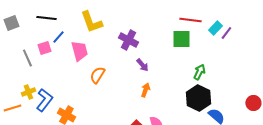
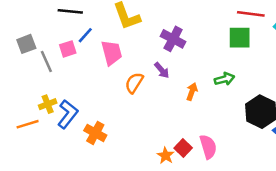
gray square: (11, 23) -> (26, 44), moved
purple arrow: (142, 65) -> (162, 70), moved
green arrow: (199, 72) -> (224, 79), moved, turned 49
orange arrow: (145, 90) -> (192, 92), moved

